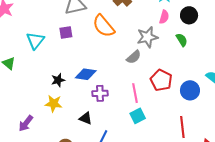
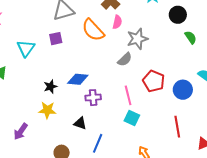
pink semicircle: (164, 17) -> (117, 22), moved
green semicircle: (182, 40) -> (191, 37), moved
cyan square: (138, 116) -> (132, 118), turned -35

